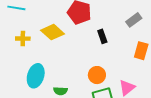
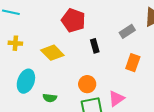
yellow diamond: (52, 32) -> (52, 53), moved

